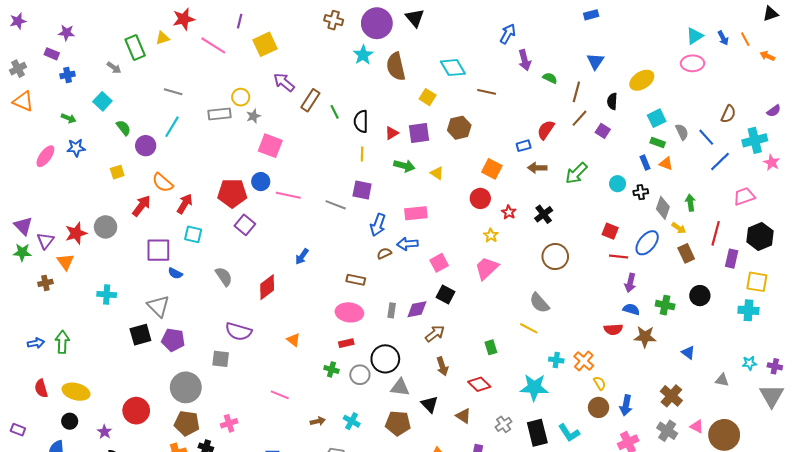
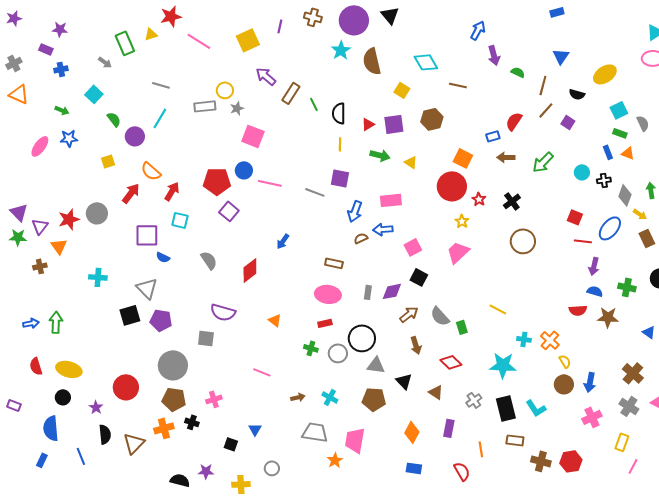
purple line: (240, 21) -> (280, 26), moved
black semicircle: (612, 101) -> (577, 94), turned -77
red circle: (480, 198) -> (452, 186), size x1.5
gray semicircle: (539, 303) -> (440, 316), moved

